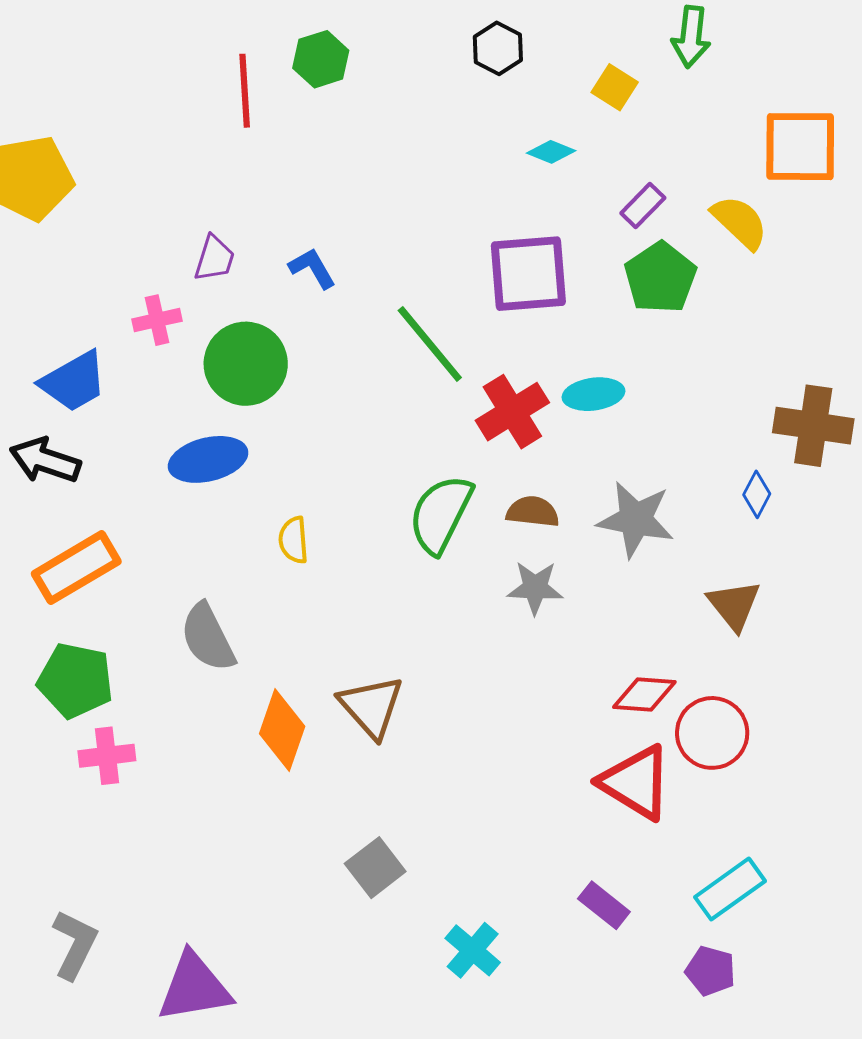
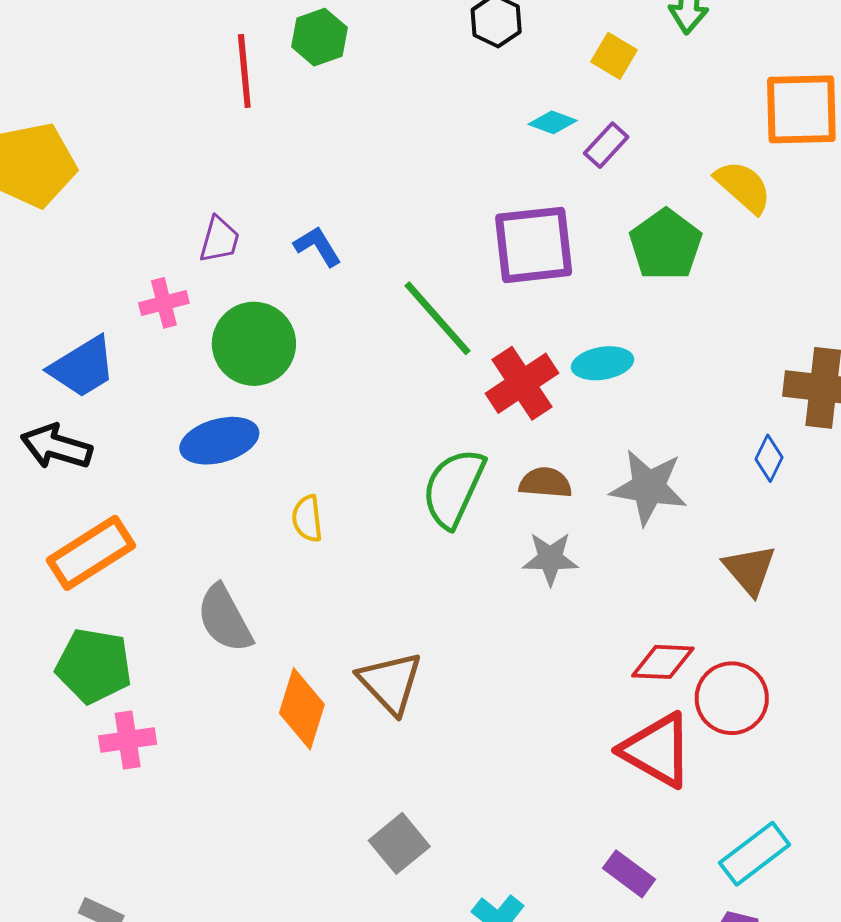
purple rectangle: (643, 205) -> (606, 145), moved

